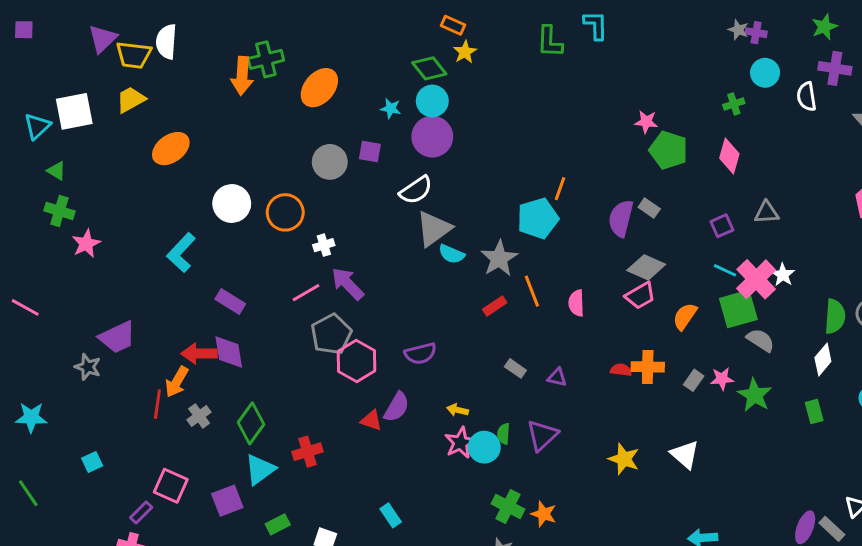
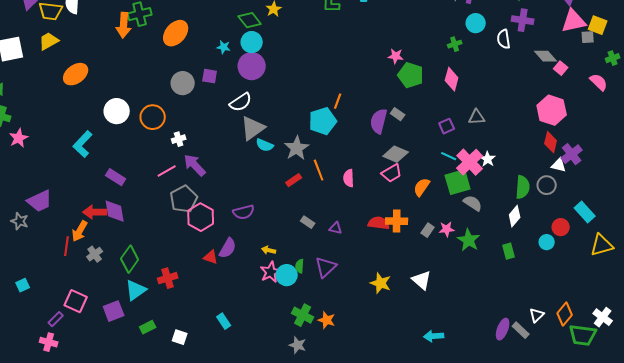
red semicircle: (621, 370) -> (379, 223), size x1.5

